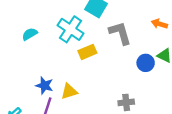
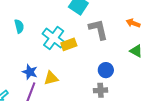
cyan cross: (70, 29) -> (54, 38), moved
cyan semicircle: (30, 34) -> (19, 26), turned 104
blue circle: (146, 63) -> (106, 70), moved

